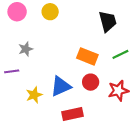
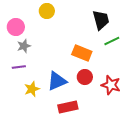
pink circle: (17, 12) -> (16, 27), moved
green line: (120, 54) -> (112, 41), moved
purple line: (12, 71) -> (19, 67), moved
red star: (118, 91) -> (111, 85), turned 30

